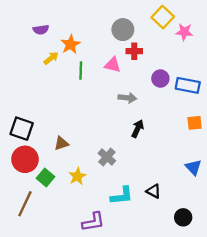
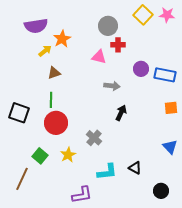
purple semicircle: (41, 30) -> (36, 26), size x1.6
pink star: (184, 32) -> (167, 15), moved
green line: (81, 71) -> (51, 100), moved
brown triangle: (61, 143) -> (54, 73), moved
red circle: (25, 159) -> (56, 123), moved

